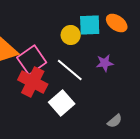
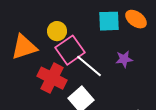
yellow circle: (71, 35) -> (57, 31), moved
pink square: (32, 60) -> (70, 50), moved

